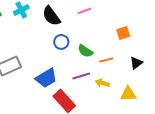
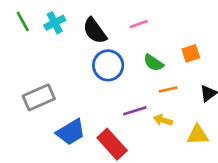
blue circle: (61, 42) -> (108, 65), size x1.5
green semicircle: (85, 51) -> (153, 63), moved
blue trapezoid: (46, 78) -> (71, 132), moved

